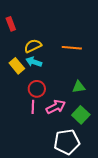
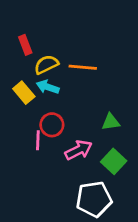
red rectangle: (11, 24) -> (25, 45), moved
orange line: (72, 48) -> (83, 67), moved
pink line: (33, 107) -> (38, 140), moved

